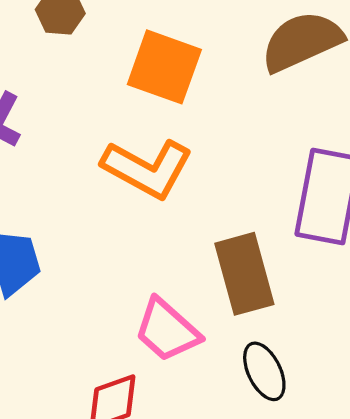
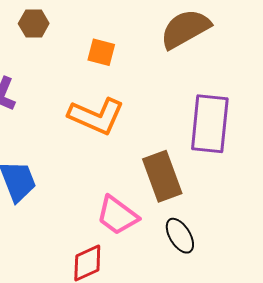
orange square: (164, 67) -> (101, 52), size x0.6

